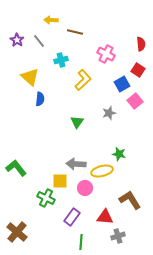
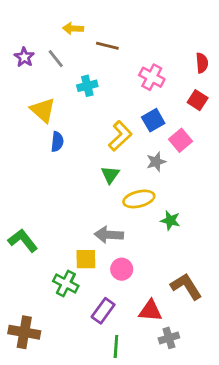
yellow L-shape: (83, 80) -> (120, 136), moved
blue square: (122, 84) -> (153, 120), moved
pink square: (135, 101) -> (180, 140), moved
yellow ellipse: (102, 171) -> (139, 199), moved
brown cross: (17, 232) -> (24, 332), turned -30

